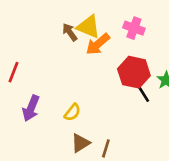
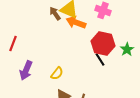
orange arrow: (98, 44) -> (76, 22), turned 60
black line: (143, 94) -> (100, 59), moved

